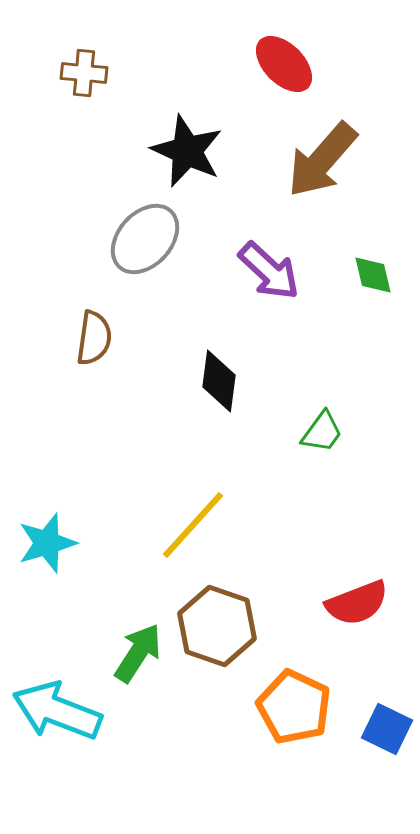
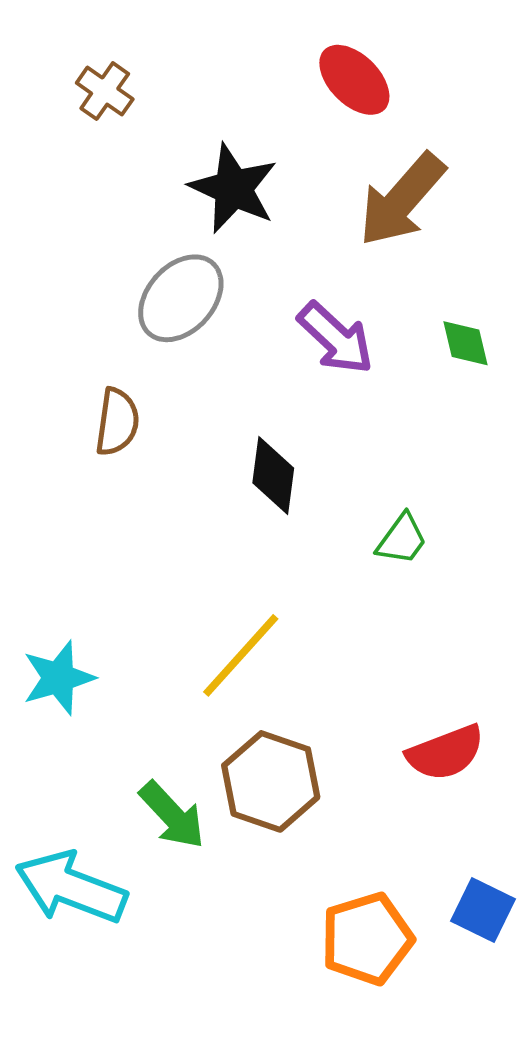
brown cross: (84, 73) -> (105, 91), turned 30
green arrow: (138, 653) -> (172, 815), turned 104
orange pentagon: (294, 707) -> (367, 939), moved, turned 30

